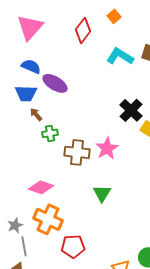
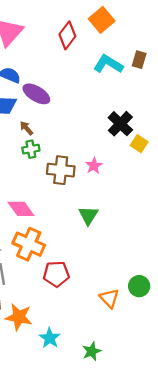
orange square: (114, 16) -> (102, 20), size x1.6
brown arrow: (36, 114) -> (26, 128), moved
pink star: (107, 148) -> (94, 166), size x0.7
pink diamond: (41, 187) -> (21, 209), turned 35

